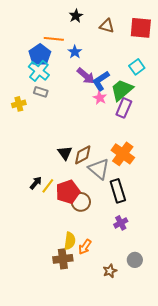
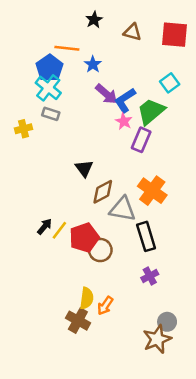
purple rectangle: (124, 108) -> (141, 140), moved
black triangle: (65, 153) -> (84, 168), moved
gray triangle: (99, 169) -> (123, 209), turned -30
brown cross: (63, 259) -> (78, 321), turned 36
brown star: (110, 271) -> (157, 339), moved, size x1.6

